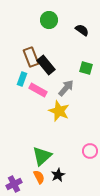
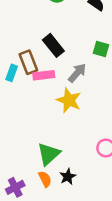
brown rectangle: (31, 57) -> (28, 62), moved
cyan rectangle: (22, 79) -> (12, 73), moved
pink rectangle: (38, 90) -> (44, 75), turned -36

